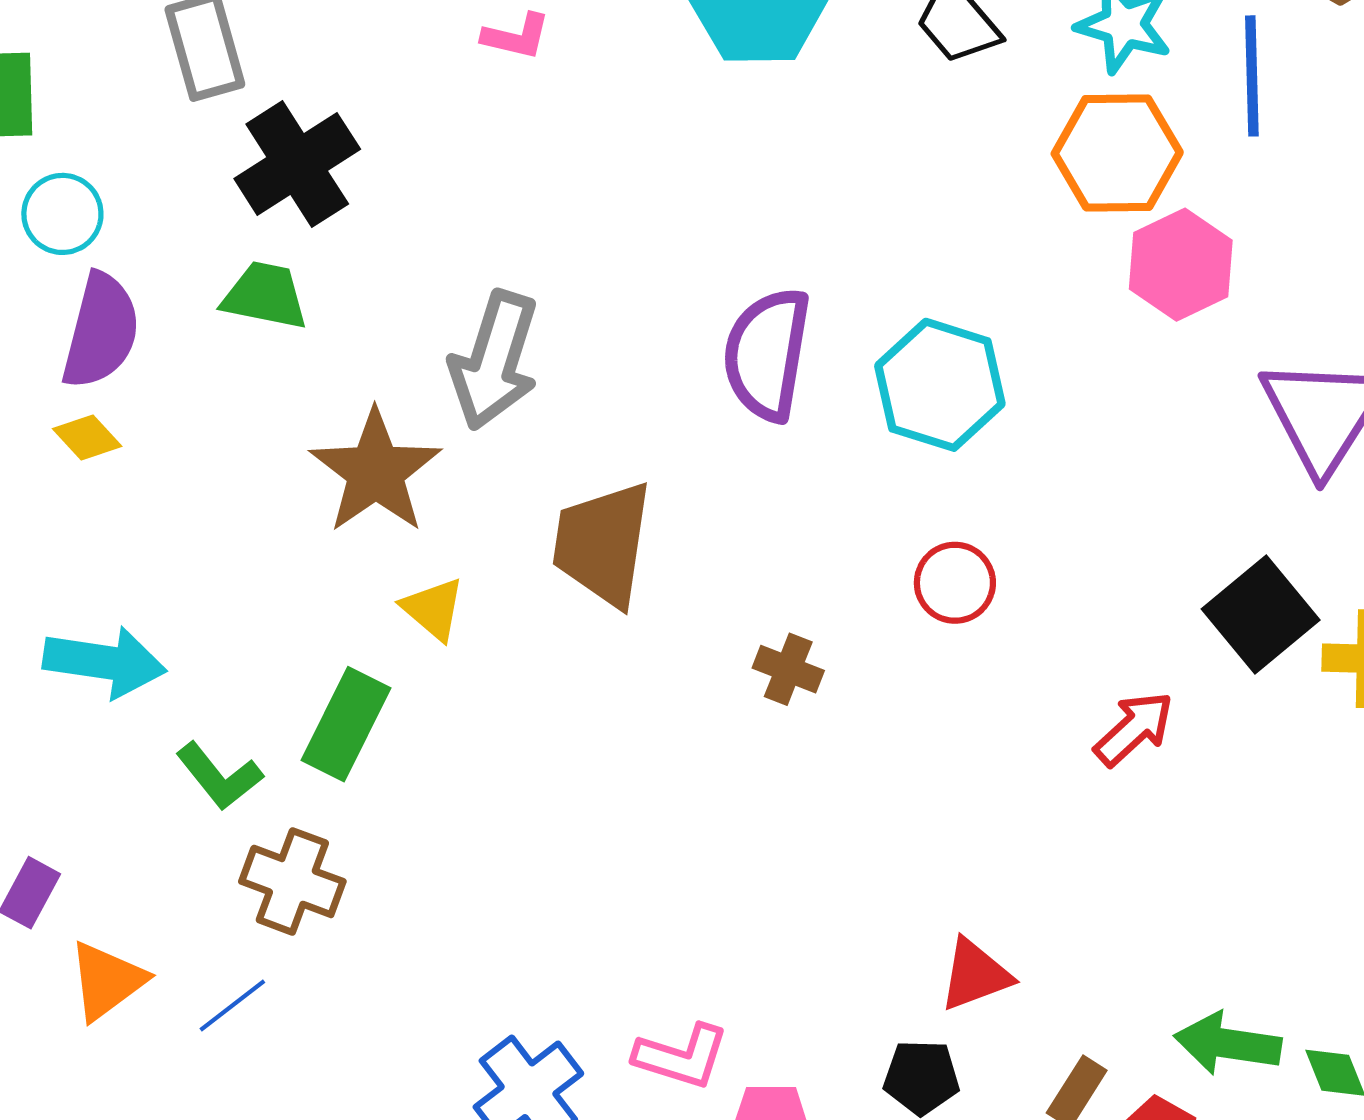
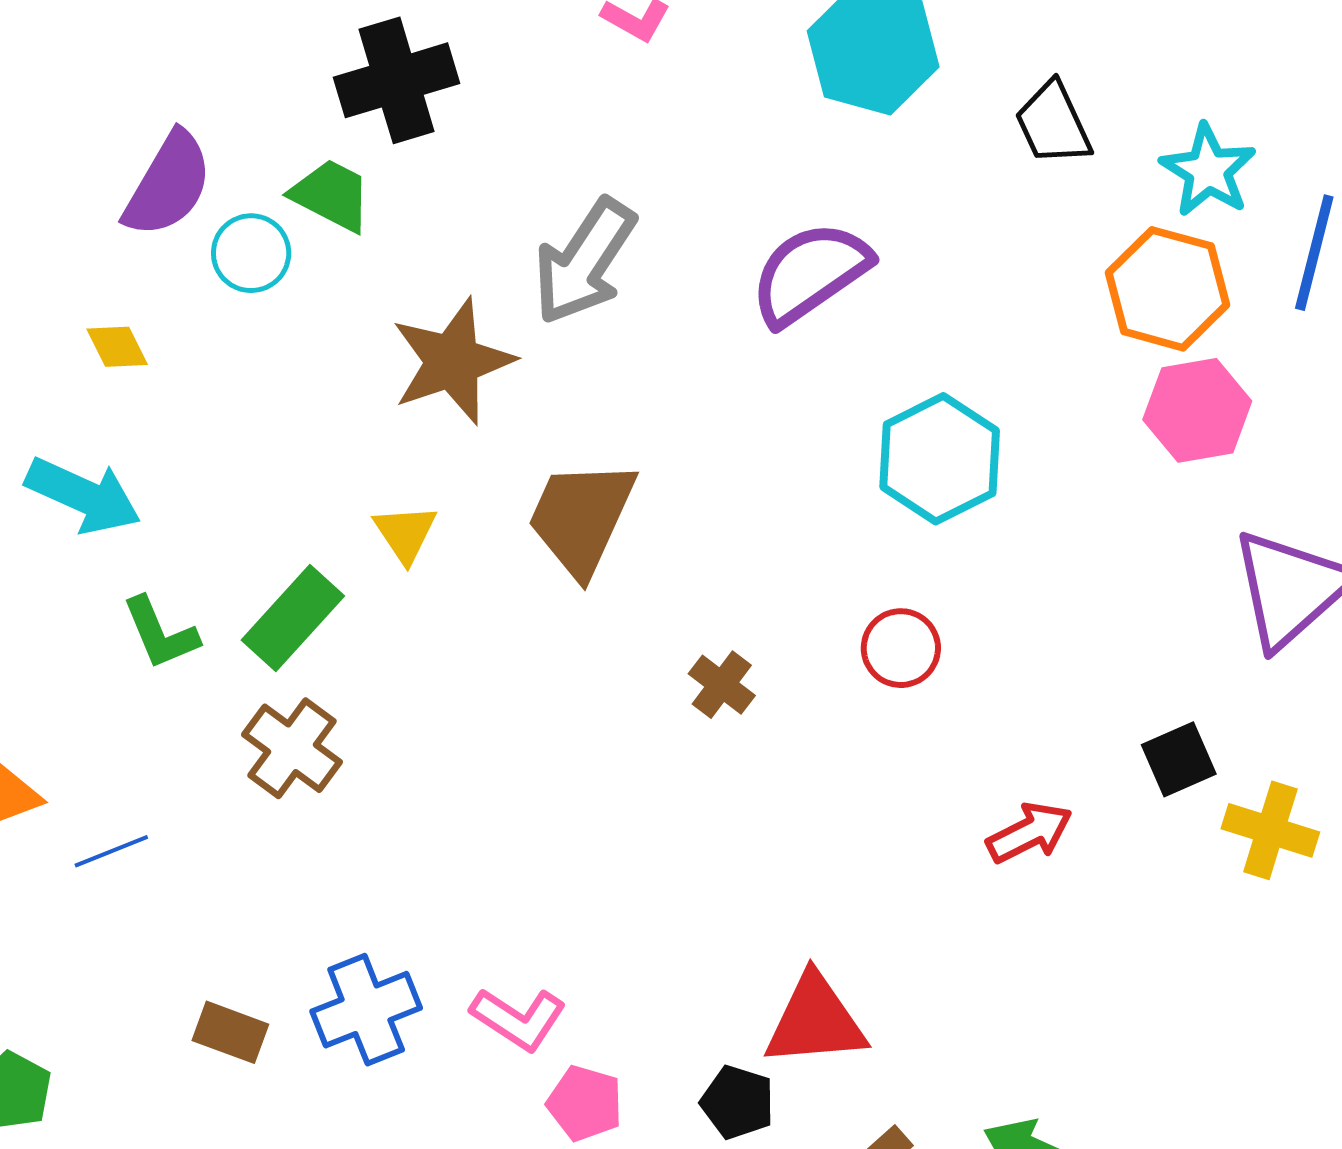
cyan circle: (62, 214) -> (251, 253), moved
purple semicircle: (767, 354) -> (810, 273), moved, turned 30
gray arrow: (494, 360) -> (584, 261), moved
yellow diamond: (87, 438) -> (117, 347), moved
brown star: (375, 472) -> (453, 361), moved
black square: (1261, 614) -> (1179, 759), size x0.7
brown cross: (292, 881) -> (292, 748), moved
red triangle: (975, 975) -> (815, 1021), size x1.4

